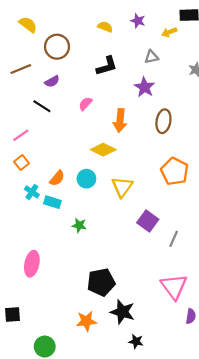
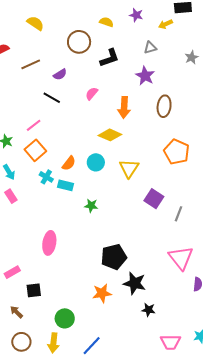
brown circle: (57, 47) -> (79, 42), moved
orange square: (21, 162) -> (35, 150), size x1.5

